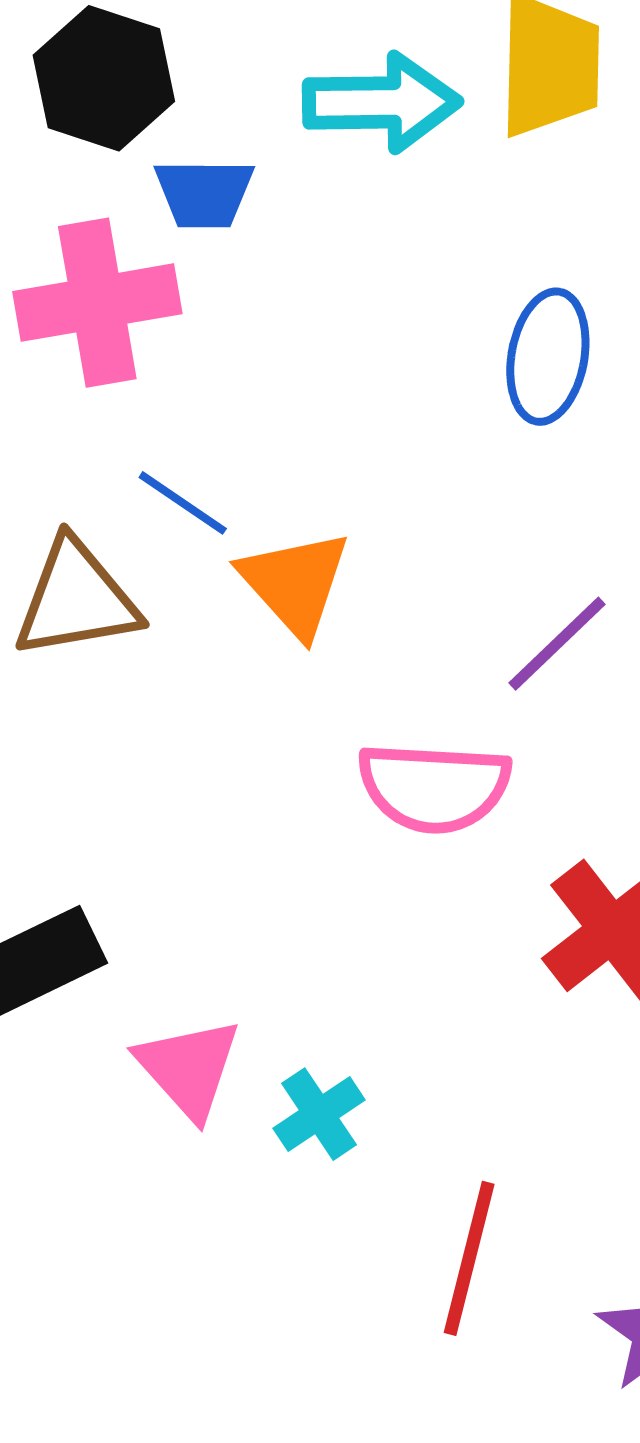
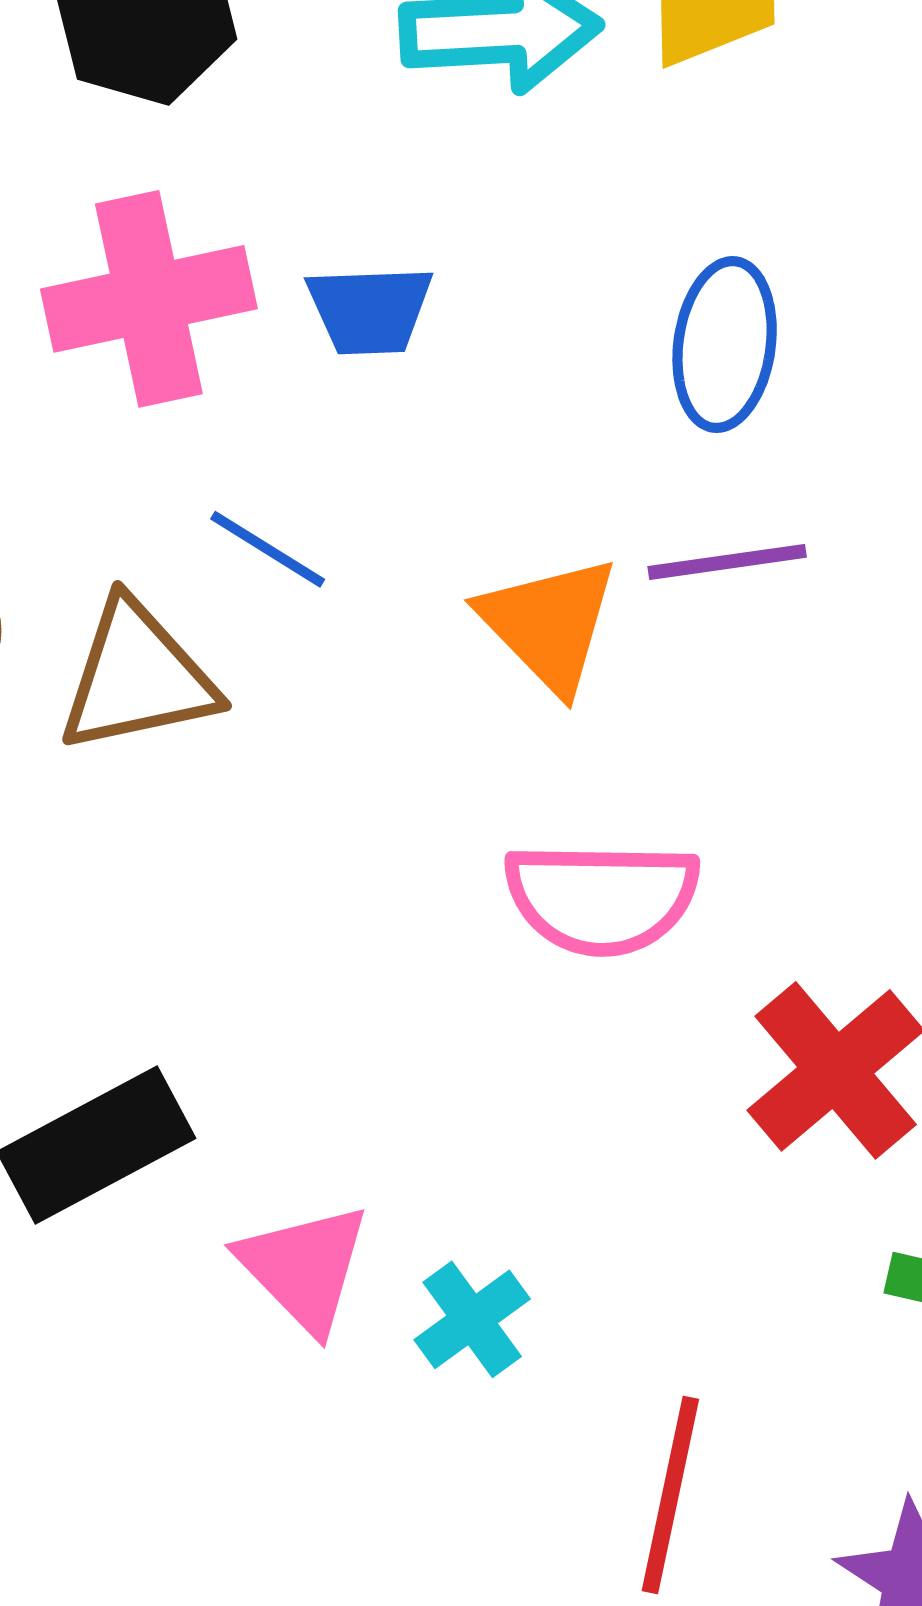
blue trapezoid: (204, 193) -> (370, 310), moved
orange triangle: (295, 583) -> (549, 624), moved
purple line: (557, 644) -> (727, 562), moved, turned 38

